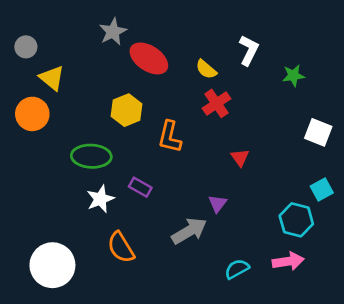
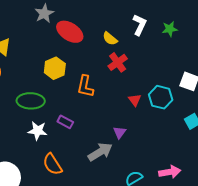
green star: (293, 76) -> (170, 29), moved
white star: (100, 199) -> (38, 131), turned 30
cyan hexagon: (296, 220) -> (161, 97), moved

